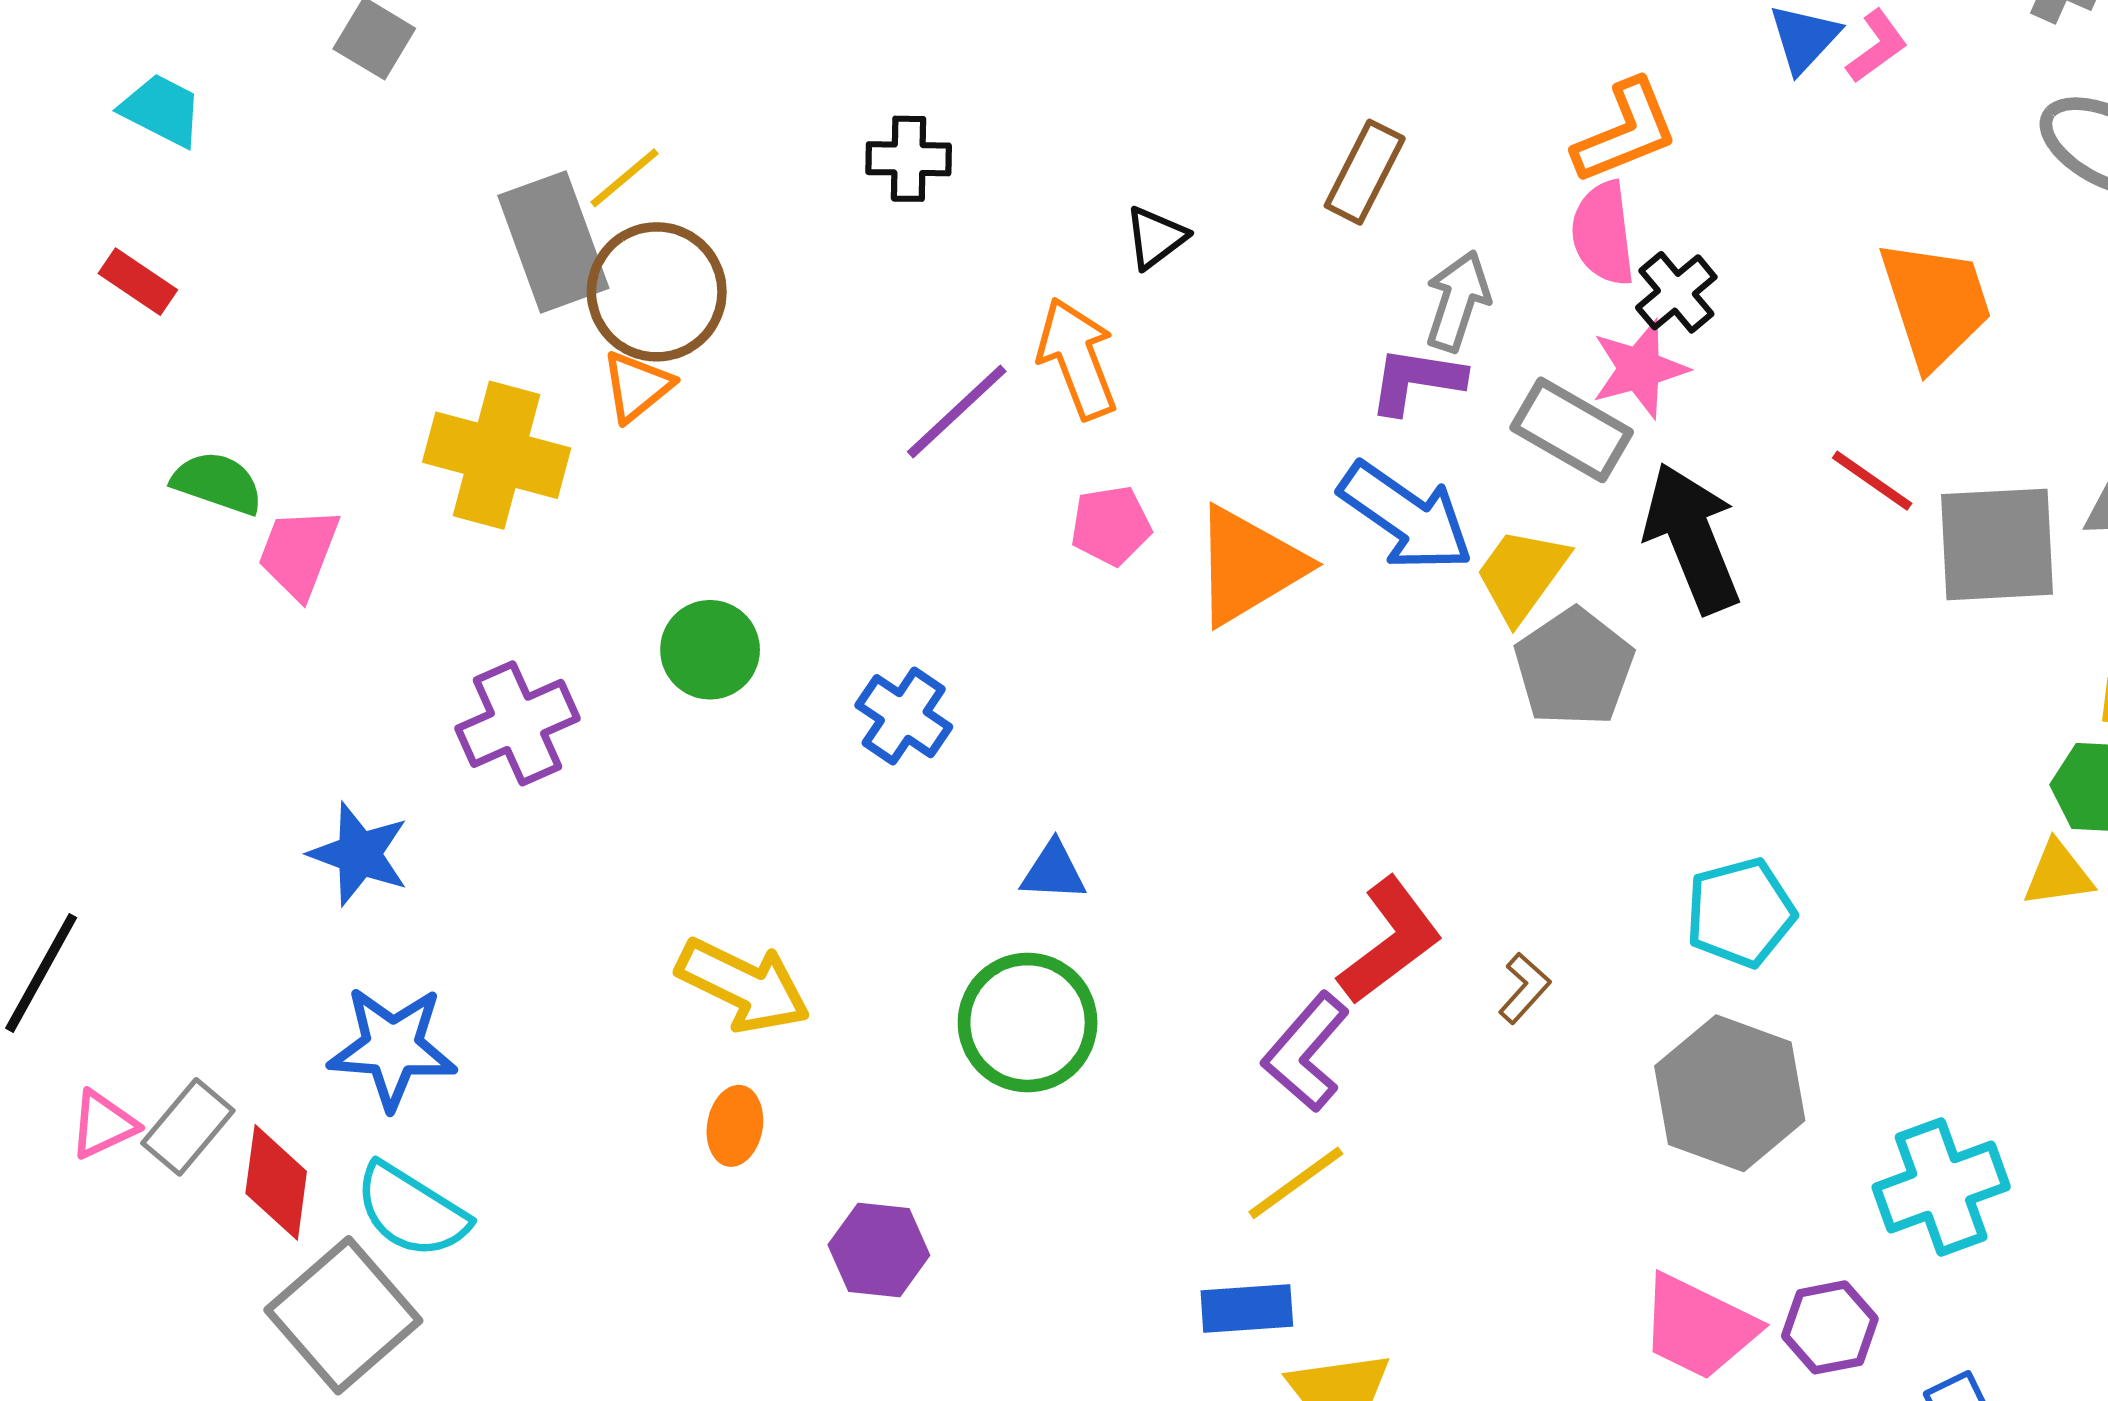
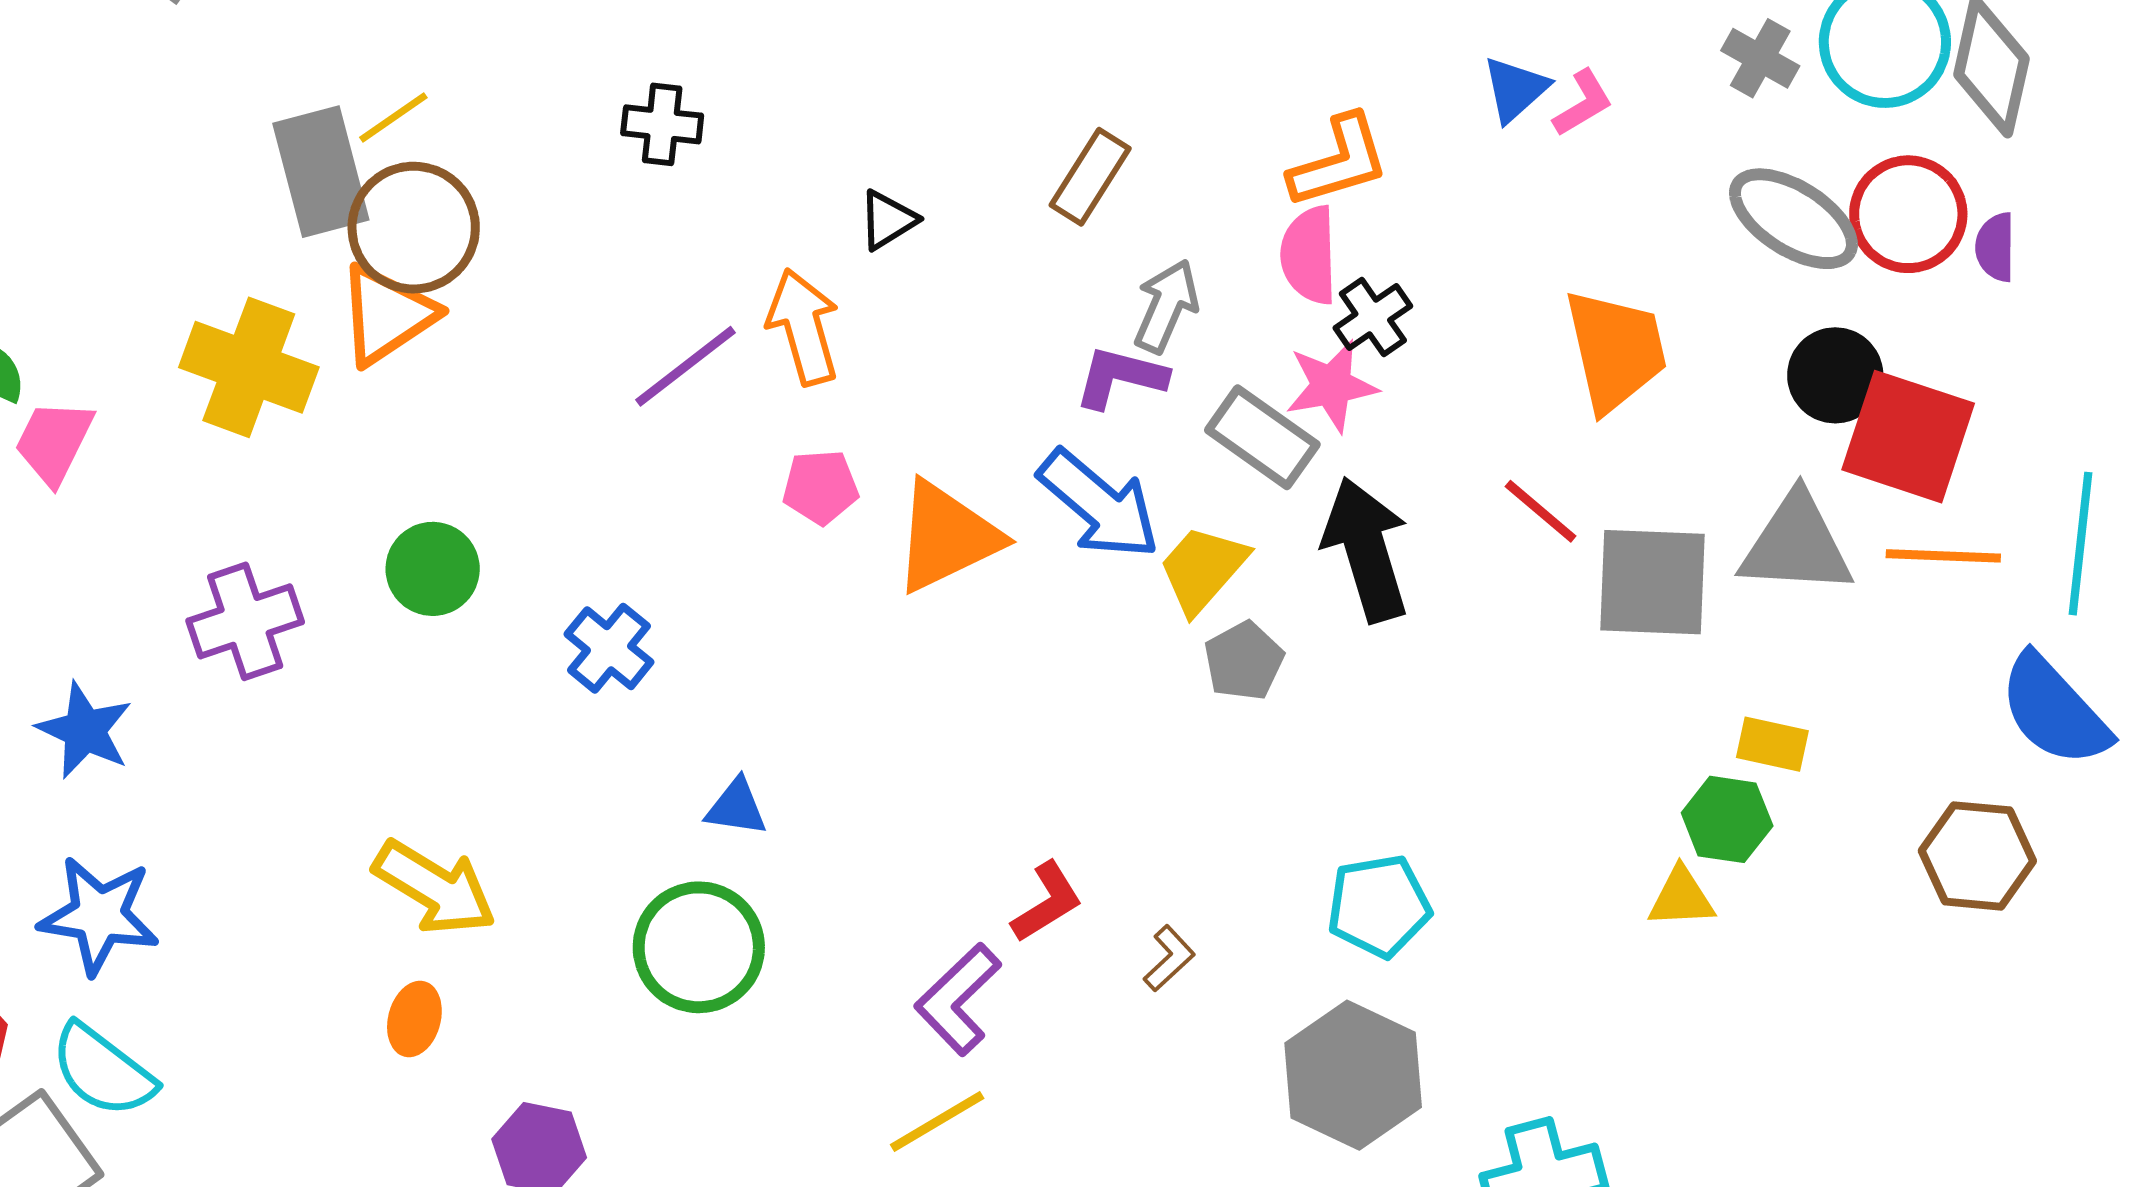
orange triangle: (637, 386) -> (387, 315), size x1.5
gray pentagon: (1574, 667) -> (1244, 661), size x0.7
red L-shape: (1390, 941) -> (1047, 902), size x0.7

